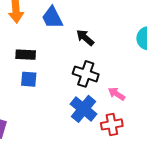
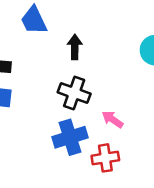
black arrow: (85, 38) -> (75, 47), turned 48
blue cross: (84, 109) -> (70, 137), turned 32

